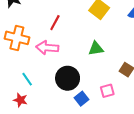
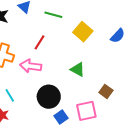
green triangle: (96, 49) -> (78, 70), turned 35
pink square: (107, 91) -> (86, 111), size x1.5

